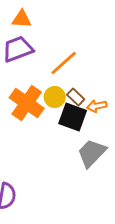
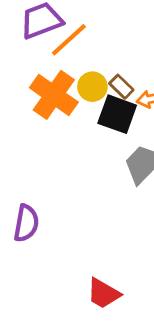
orange line: (64, 63) -> (69, 40), moved

